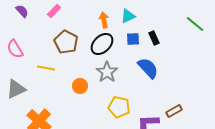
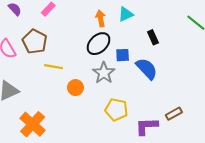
blue square: (133, 39) -> (123, 55), moved
brown pentagon: (66, 42) -> (35, 41), moved
yellow line: (46, 68) -> (54, 67), moved

